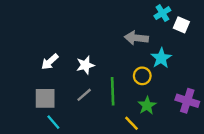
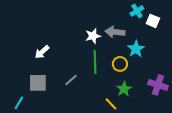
white star: (85, 65) -> (93, 36), moved
green line: (113, 91) -> (95, 62), moved
cyan line: (53, 122) -> (19, 103), moved, turned 72

